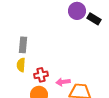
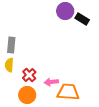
red cross: (41, 75) -> (29, 75), turned -32

